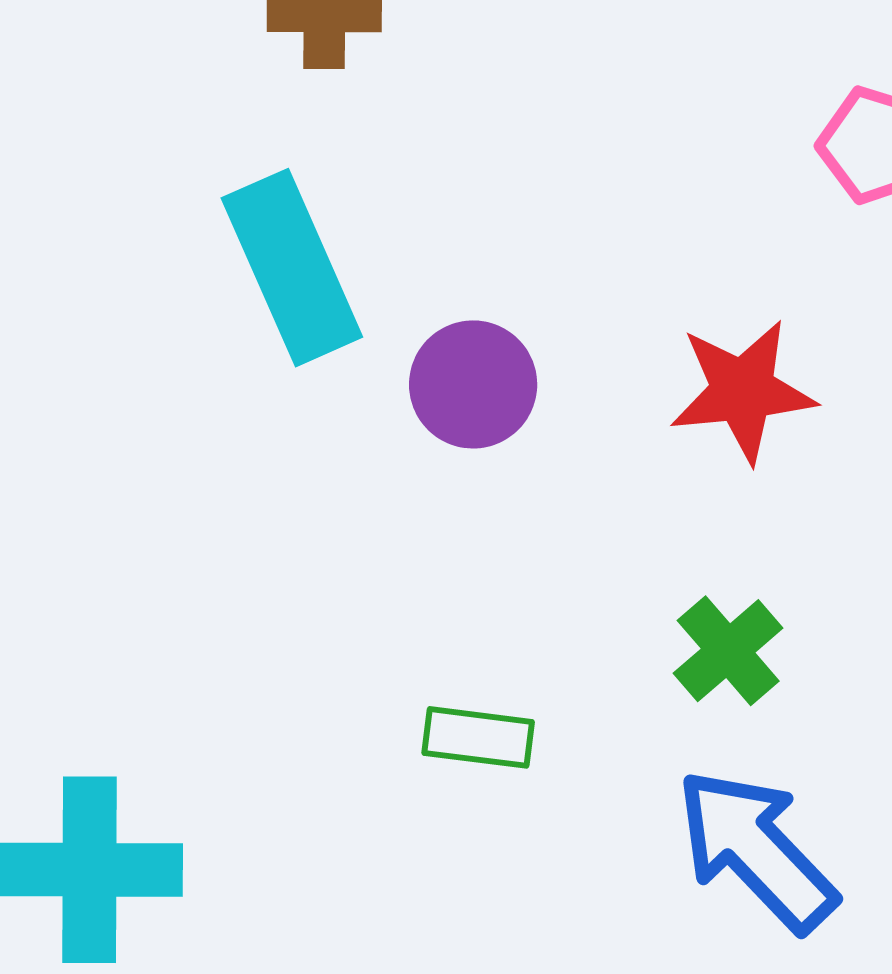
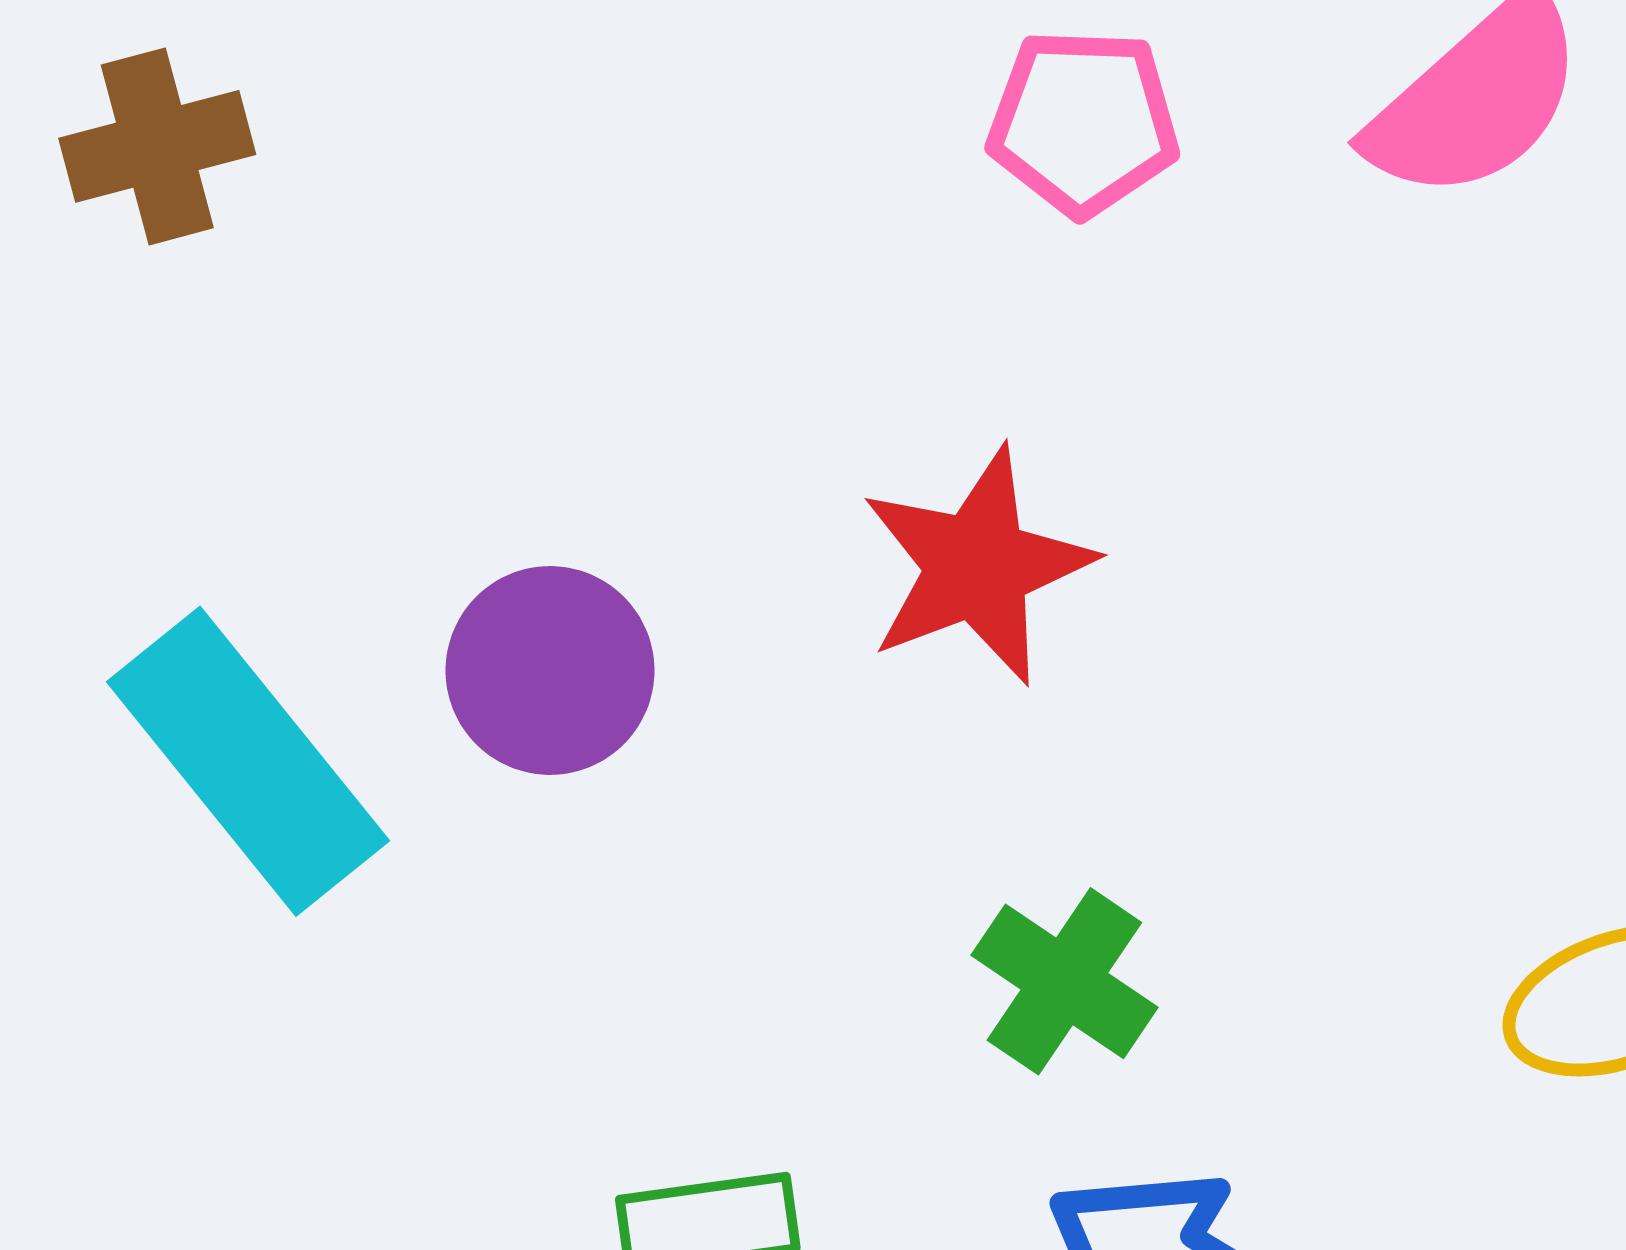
cyan rectangle: (292, 268) -> (248, 761), moved

